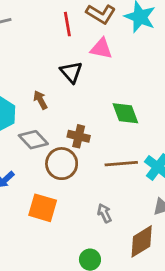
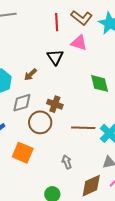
brown arrow: (40, 100) -> (30, 75), turned -112
green diamond: (125, 113) -> (100, 83), moved
gray diamond: (33, 140) -> (22, 103), turned -70

